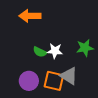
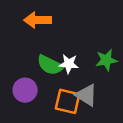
green semicircle: (40, 52) -> (50, 65), size x1.5
purple circle: (29, 81) -> (25, 90), moved

